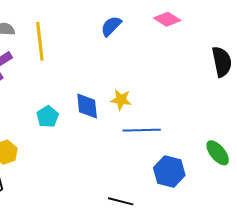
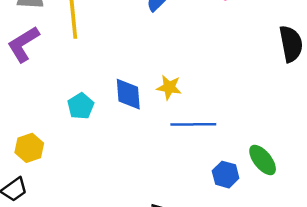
green ellipse: (218, 153) -> (263, 160), moved
blue hexagon: (169, 172) -> (226, 175), size x0.7

